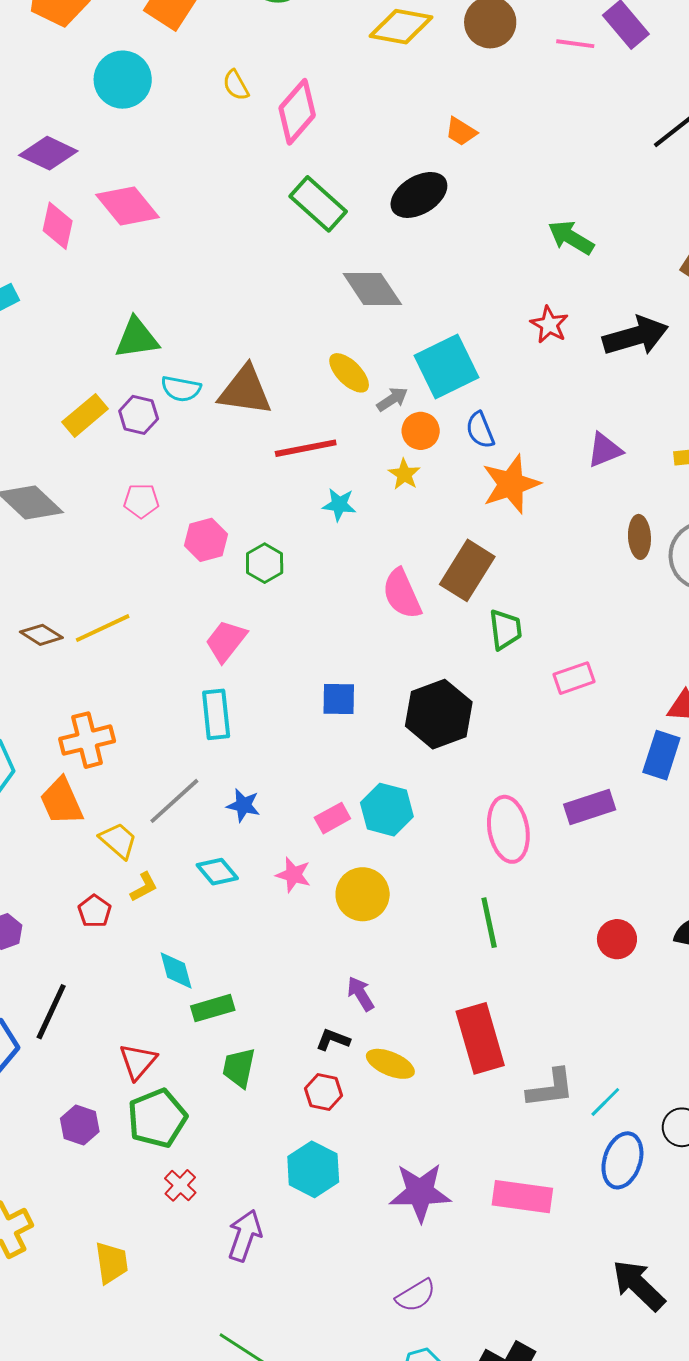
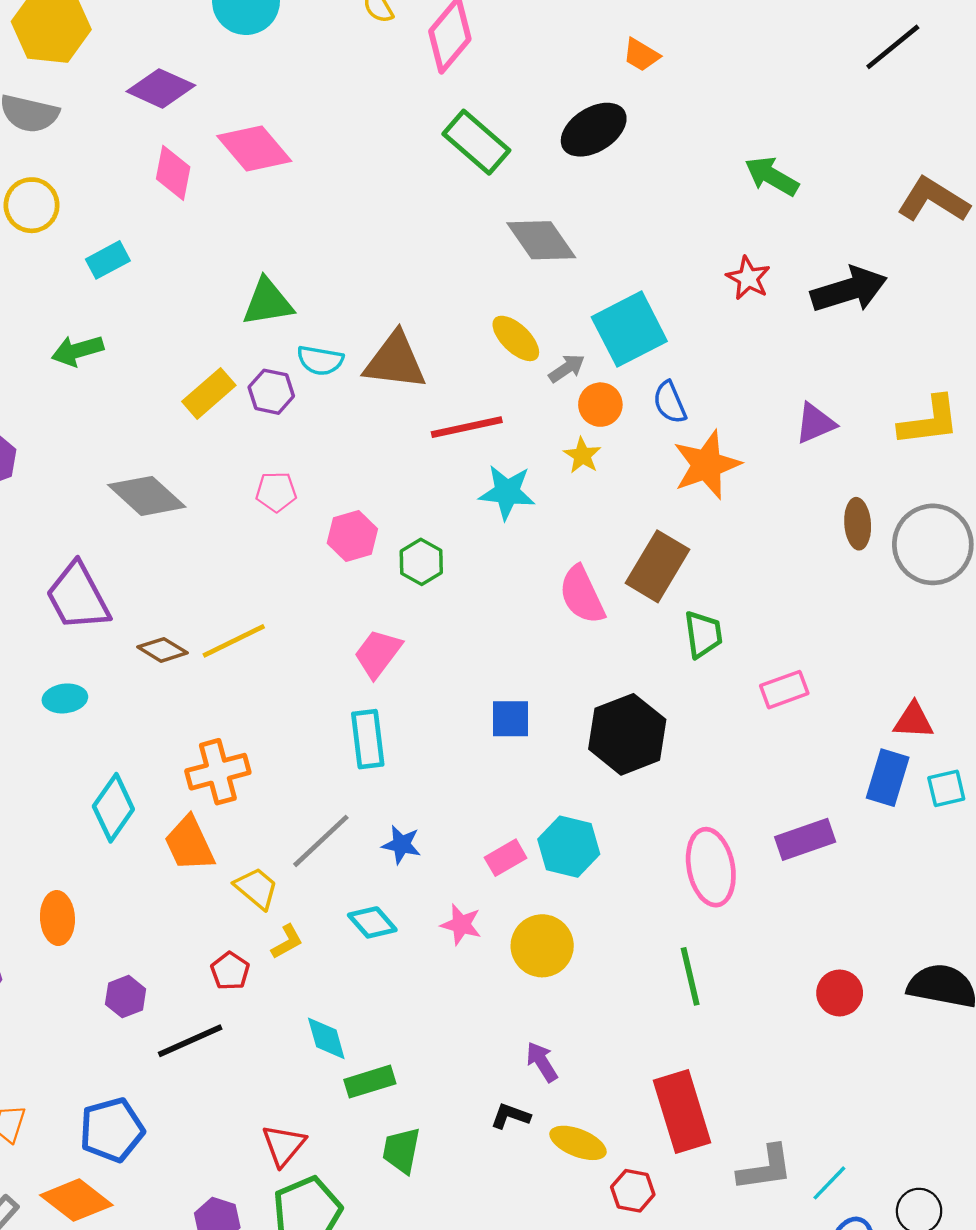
cyan star: (339, 505) -> (507, 492), size x1.4
black line: (51, 1012) -> (190, 1041), moved, turned 42
red hexagon: (324, 1092) -> (633, 1191), moved

